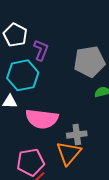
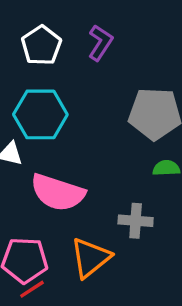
purple L-shape: (41, 50) -> (100, 43), moved
gray cross: (77, 135) -> (136, 221), moved

